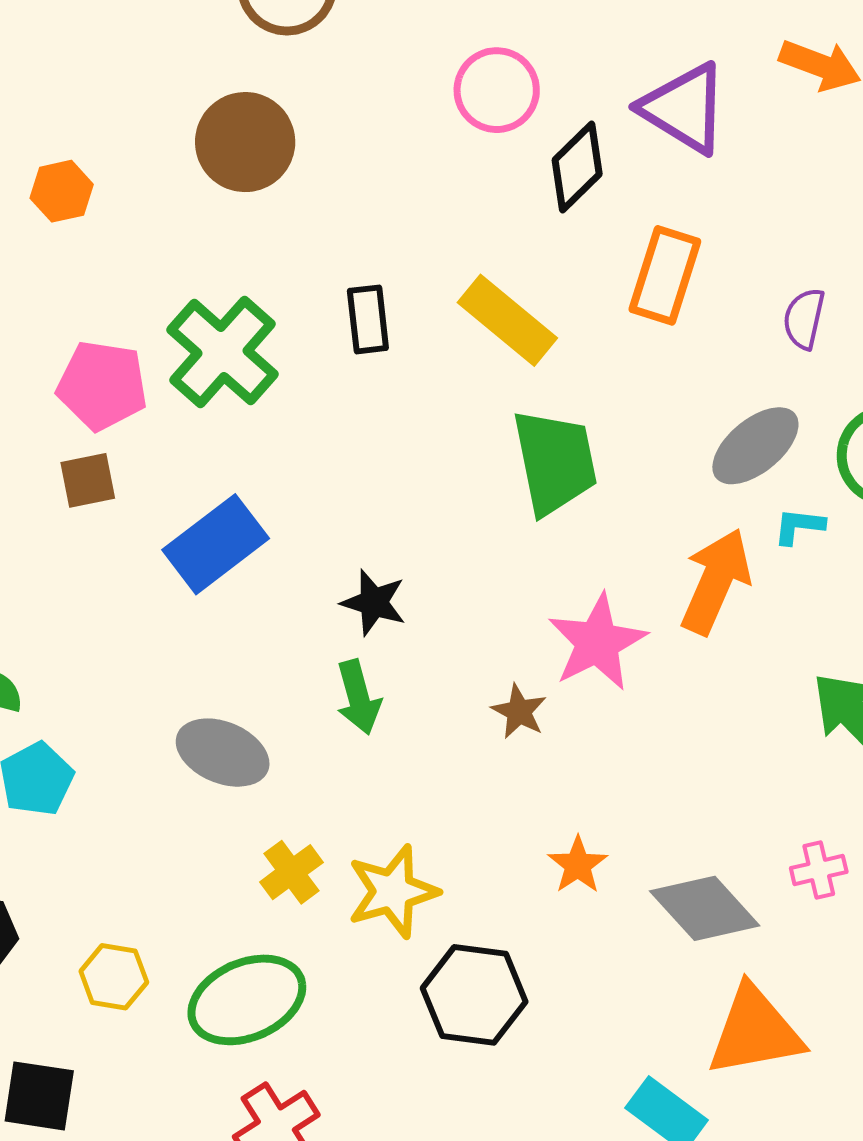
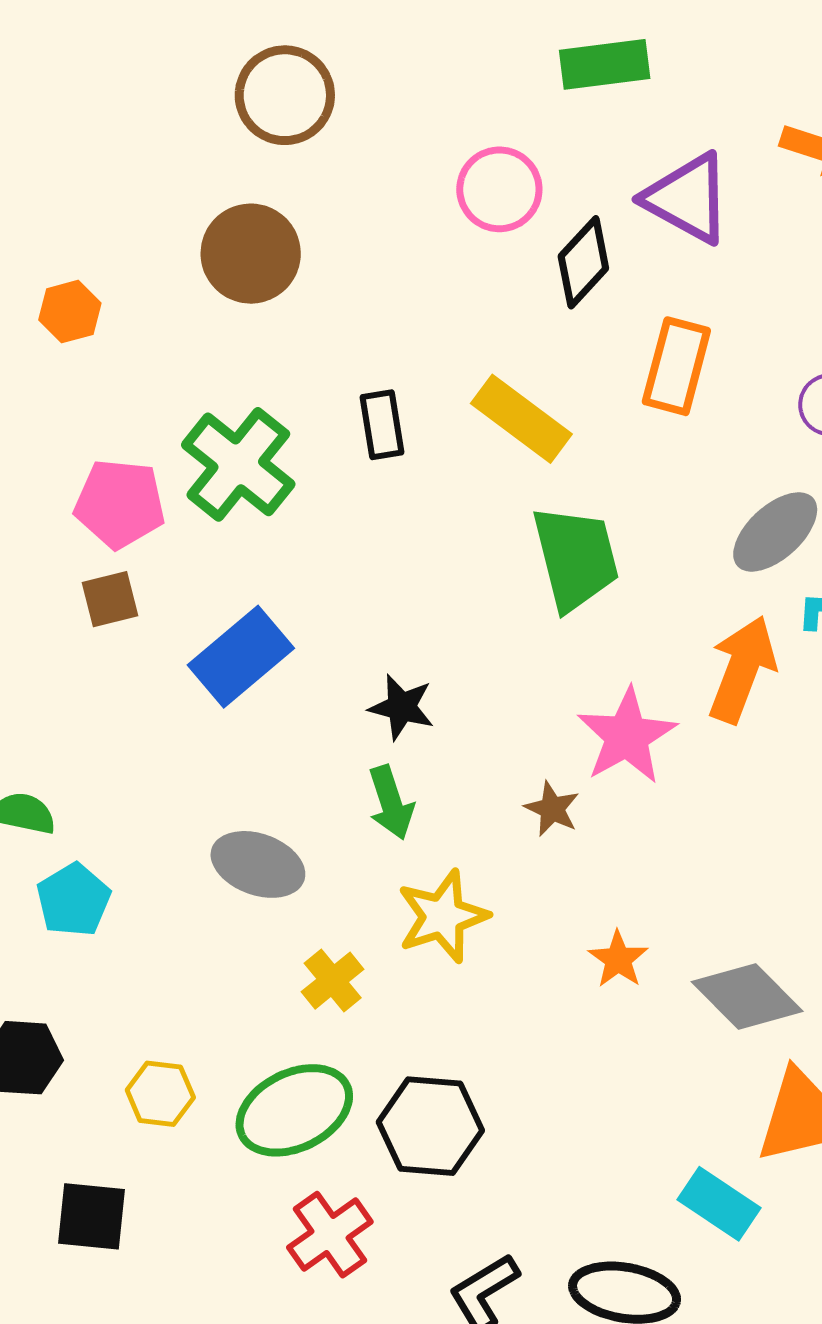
yellow star: (393, 892) -> (443, 916), moved
black hexagon: (474, 995) -> (430, 1126), moved

